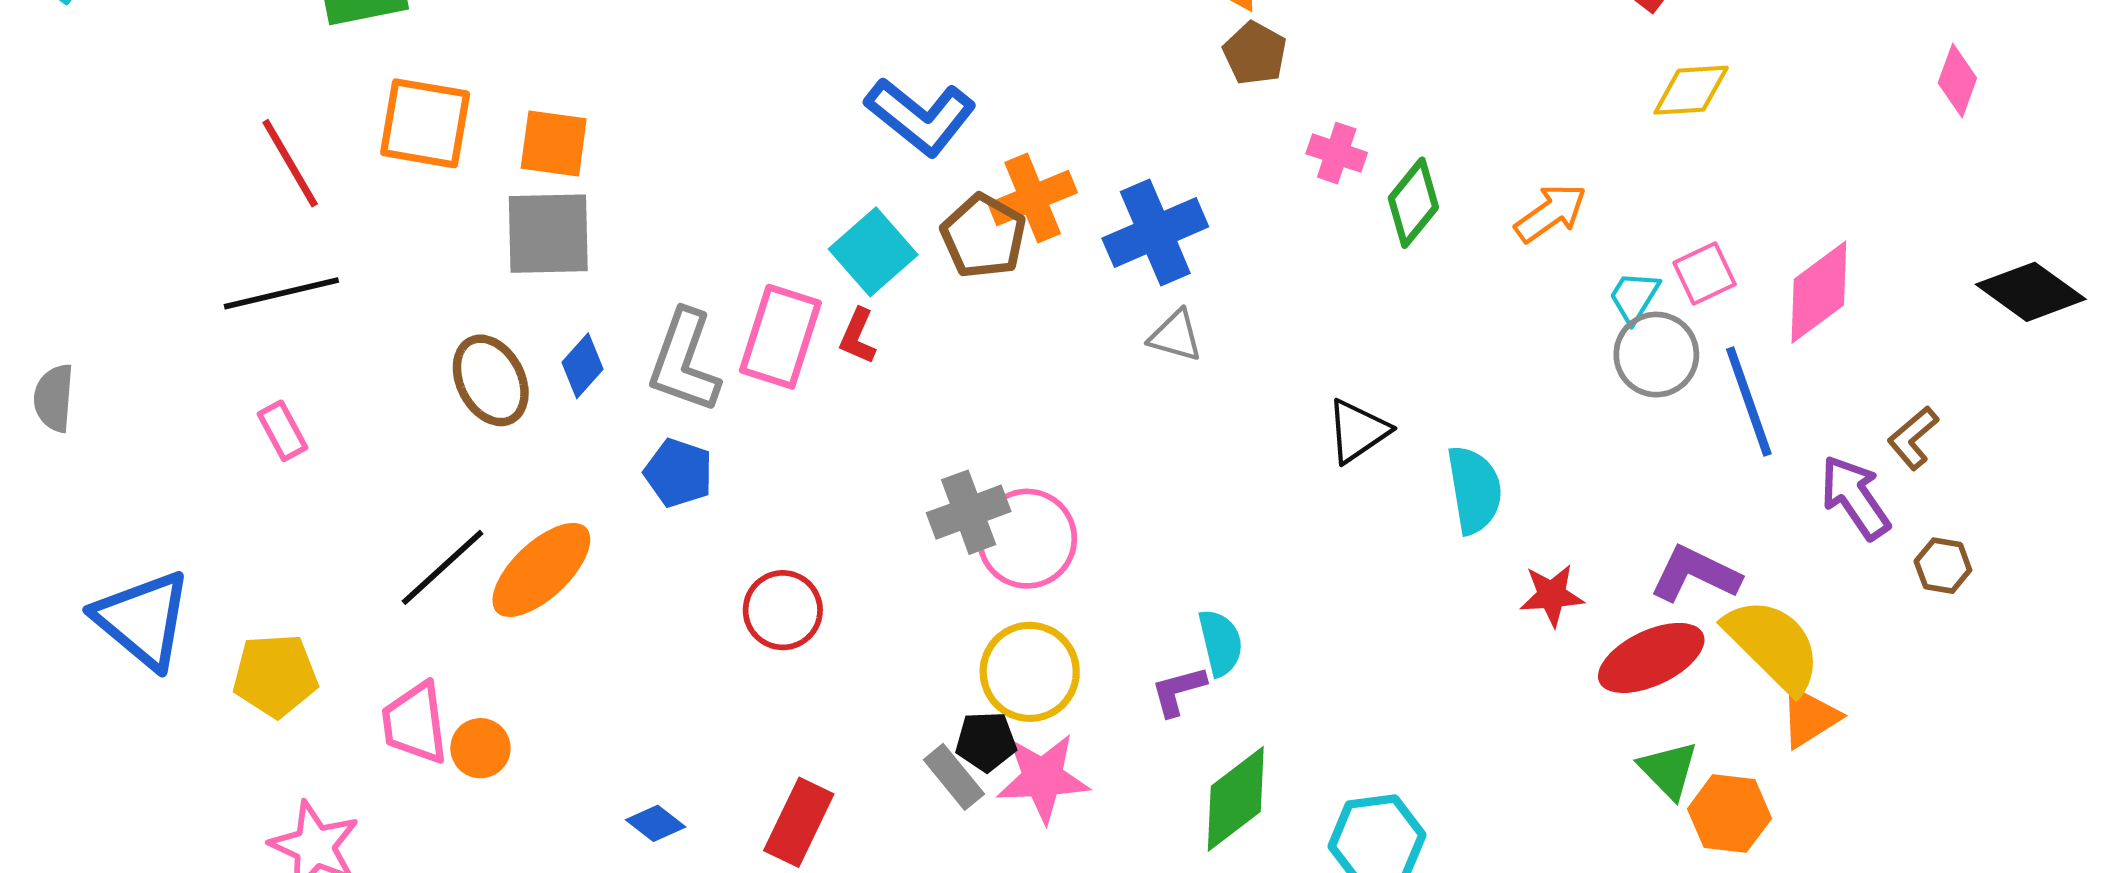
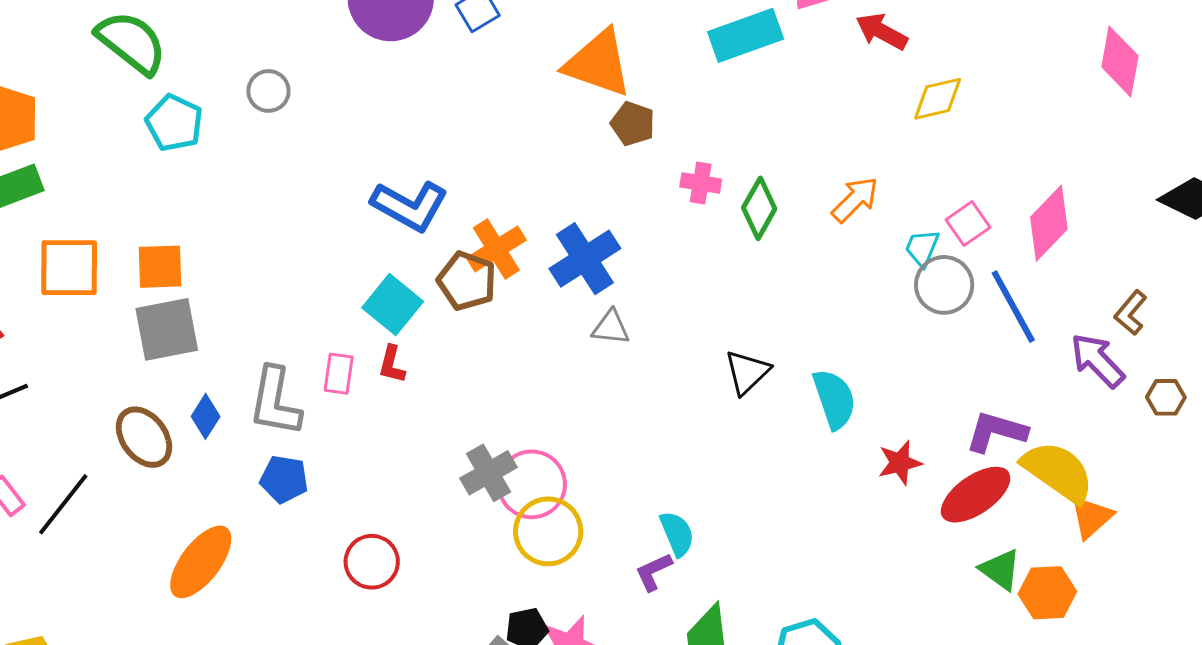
pink diamond: (1957, 80) -> (1120, 61), size x1.4
pink rectangle: (780, 337) -> (339, 374), size x0.6
black line: (443, 567) -> (63, 504), moved
yellow circle: (1030, 672) -> (548, 531), moved

